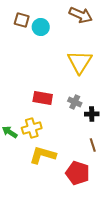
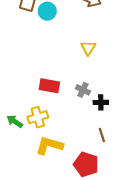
yellow triangle: (80, 62) -> (88, 48), size x0.6

